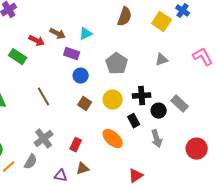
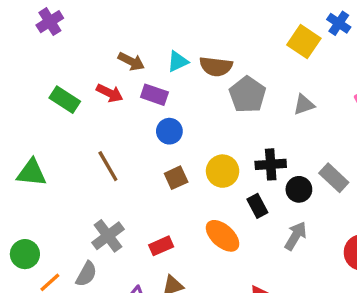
brown semicircle: (125, 17) -> (216, 66), moved, turned 78
red arrow: (37, 41) -> (110, 93), moved
gray pentagon: (117, 64) -> (247, 95), moved
brown square: (85, 104) -> (176, 178), turned 32
gray arrow: (157, 139) -> (296, 236), turned -132
red rectangle: (76, 145) -> (161, 246), turned 40

